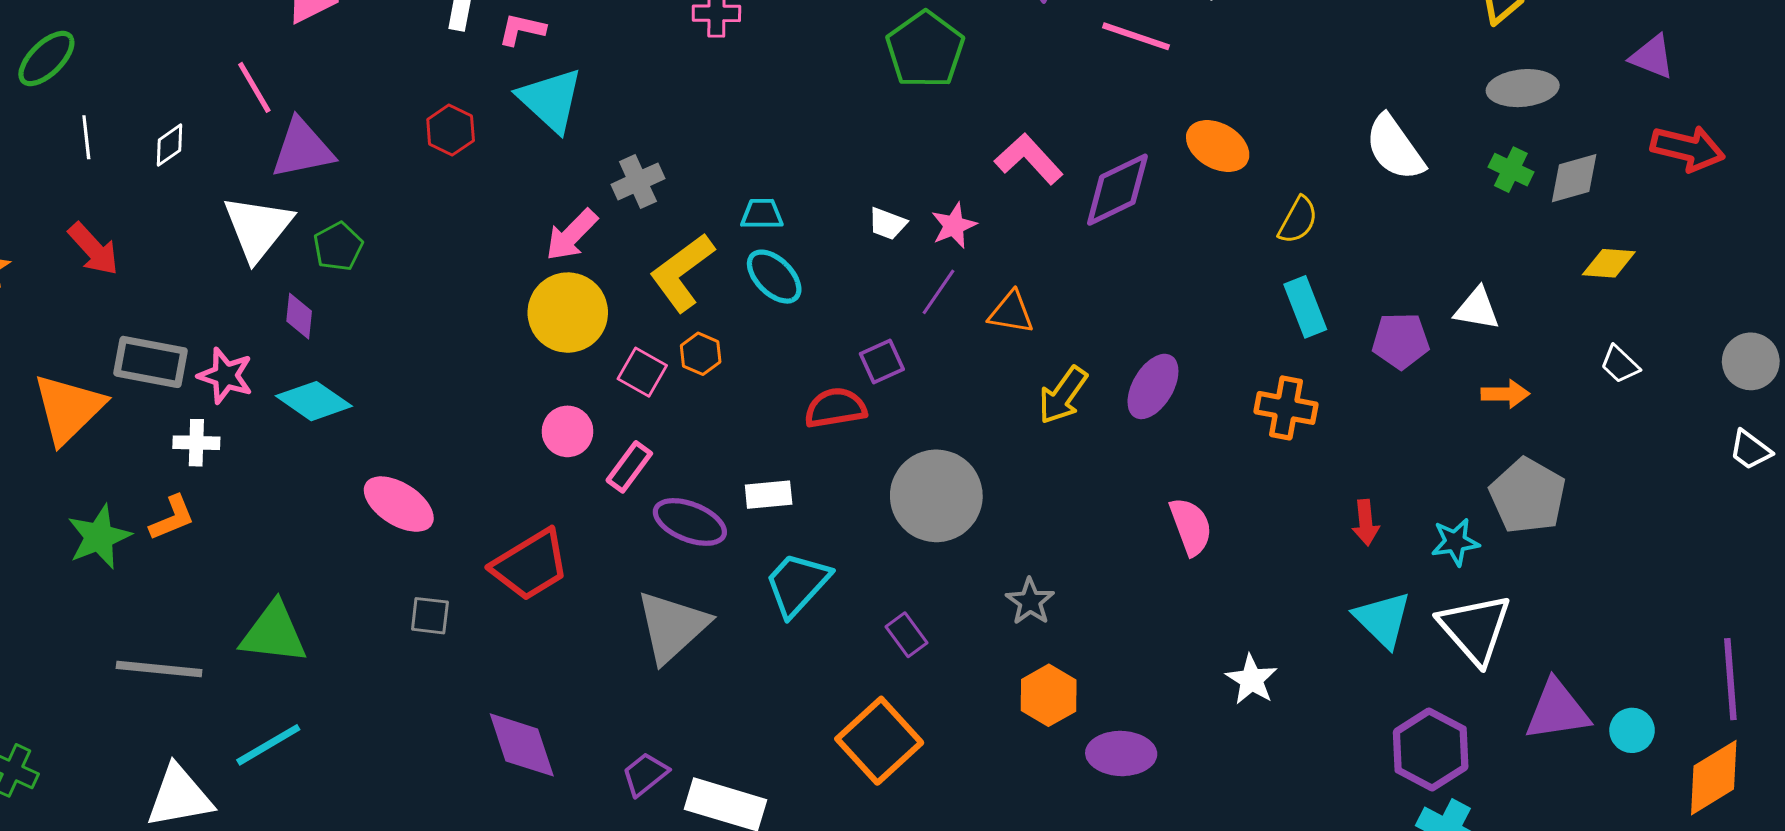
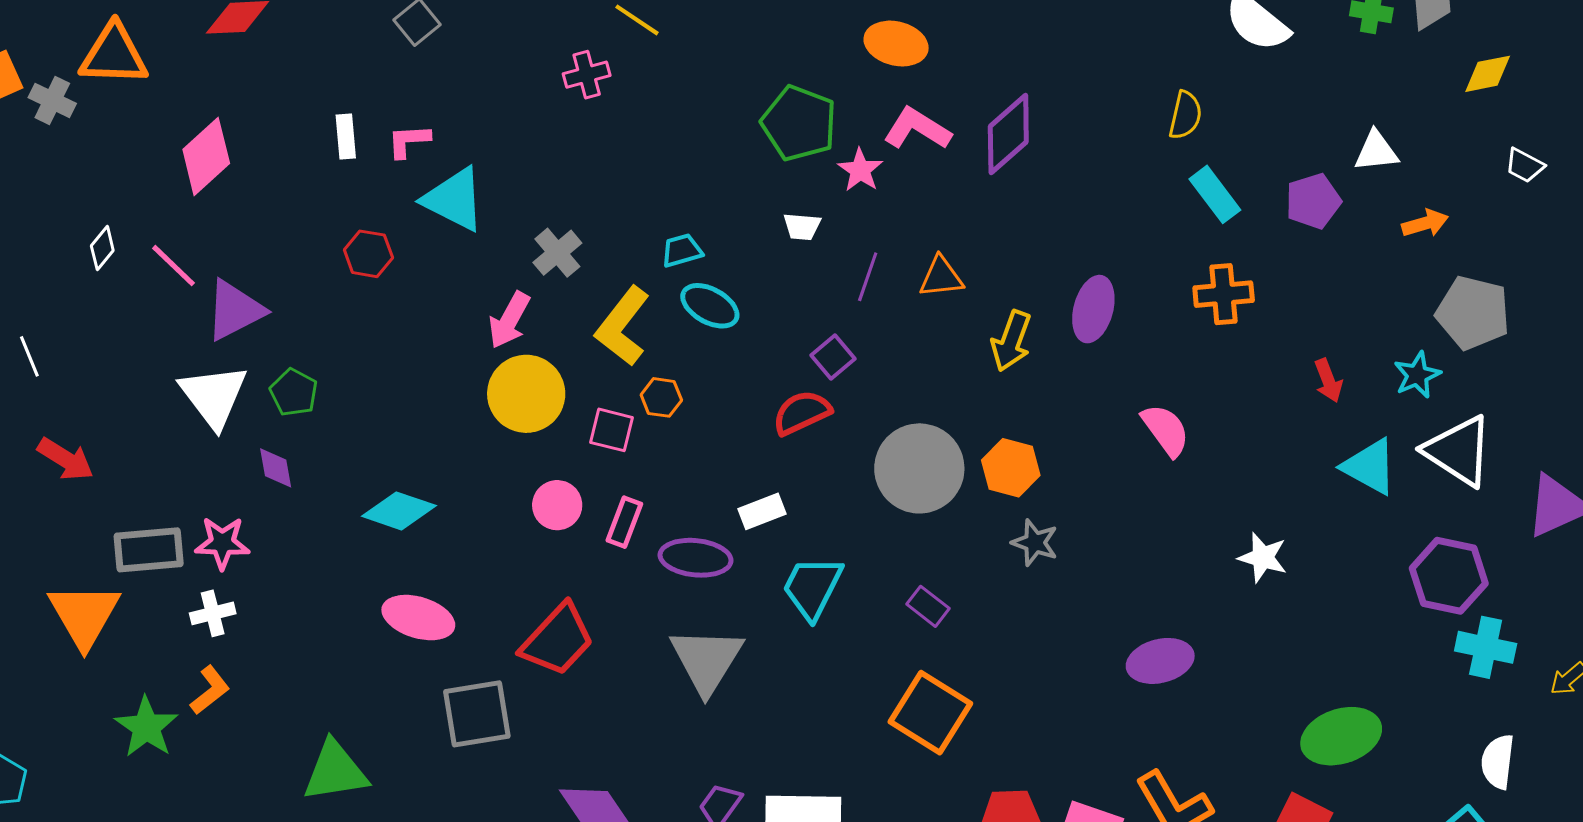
green pentagon: (925, 50) -> (799, 123), moved
white diamond: (169, 145) -> (102, 248), moved
orange ellipse: (1218, 146) -> (896, 44), moved
pink star: (954, 226) -> (860, 170), moved
cyan diamond: (314, 401) -> (399, 511), moved
gray square: (430, 616) -> (477, 714), size x1.8
orange hexagon: (1049, 695) -> (1011, 468), moved

